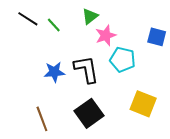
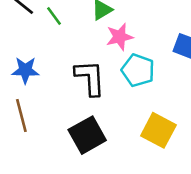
blue star: (54, 72) -> (25, 70), moved
brown line: (42, 119) -> (21, 116), moved

